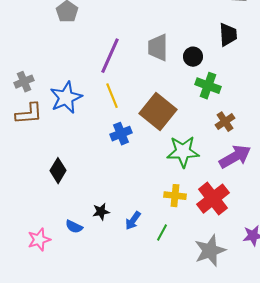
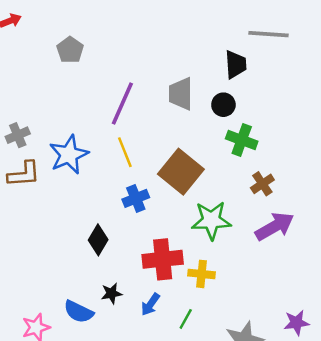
black trapezoid: (228, 35) -> (236, 65), moved
black diamond: (58, 171) -> (98, 240), moved
red cross: (213, 199) -> (163, 259), moved, turned 32
blue semicircle: (74, 227) -> (79, 312), size x1.4

